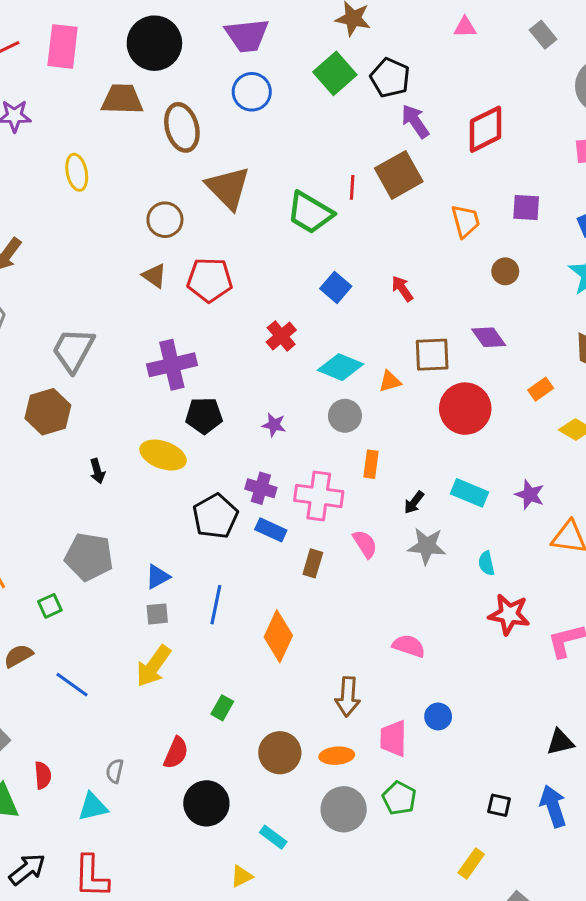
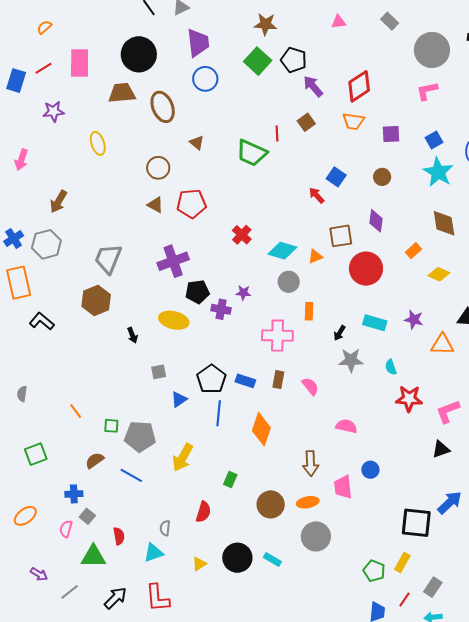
purple trapezoid: (247, 35) -> (198, 43), turned -84
brown square: (399, 175) -> (306, 122), size x0.6
brown triangle: (228, 188) -> (197, 143), size x0.5
orange trapezoid: (465, 221) -> (353, 121), moved, turned 120
blue square: (336, 287) -> (336, 177), moved
purple diamond: (489, 337) -> (376, 221), turned 50
purple cross: (261, 488) -> (221, 309), moved
black pentagon: (215, 516) -> (211, 379), moved
blue rectangle: (271, 530) -> (245, 381), moved
pink semicircle: (365, 544) -> (310, 386), moved
gray pentagon: (89, 557) -> (140, 436), moved
green square: (50, 606) -> (111, 426), turned 35
gray square: (157, 614) -> (159, 372), moved
black triangle: (560, 742) -> (441, 449), moved
green pentagon: (399, 798) -> (374, 571), moved
black circle: (206, 803) -> (237, 558), moved
black square: (499, 805) -> (416, 523), size x2.0
blue arrow: (553, 806) -> (450, 503), moved, turned 72
yellow triangle: (242, 876) -> (199, 564), moved

